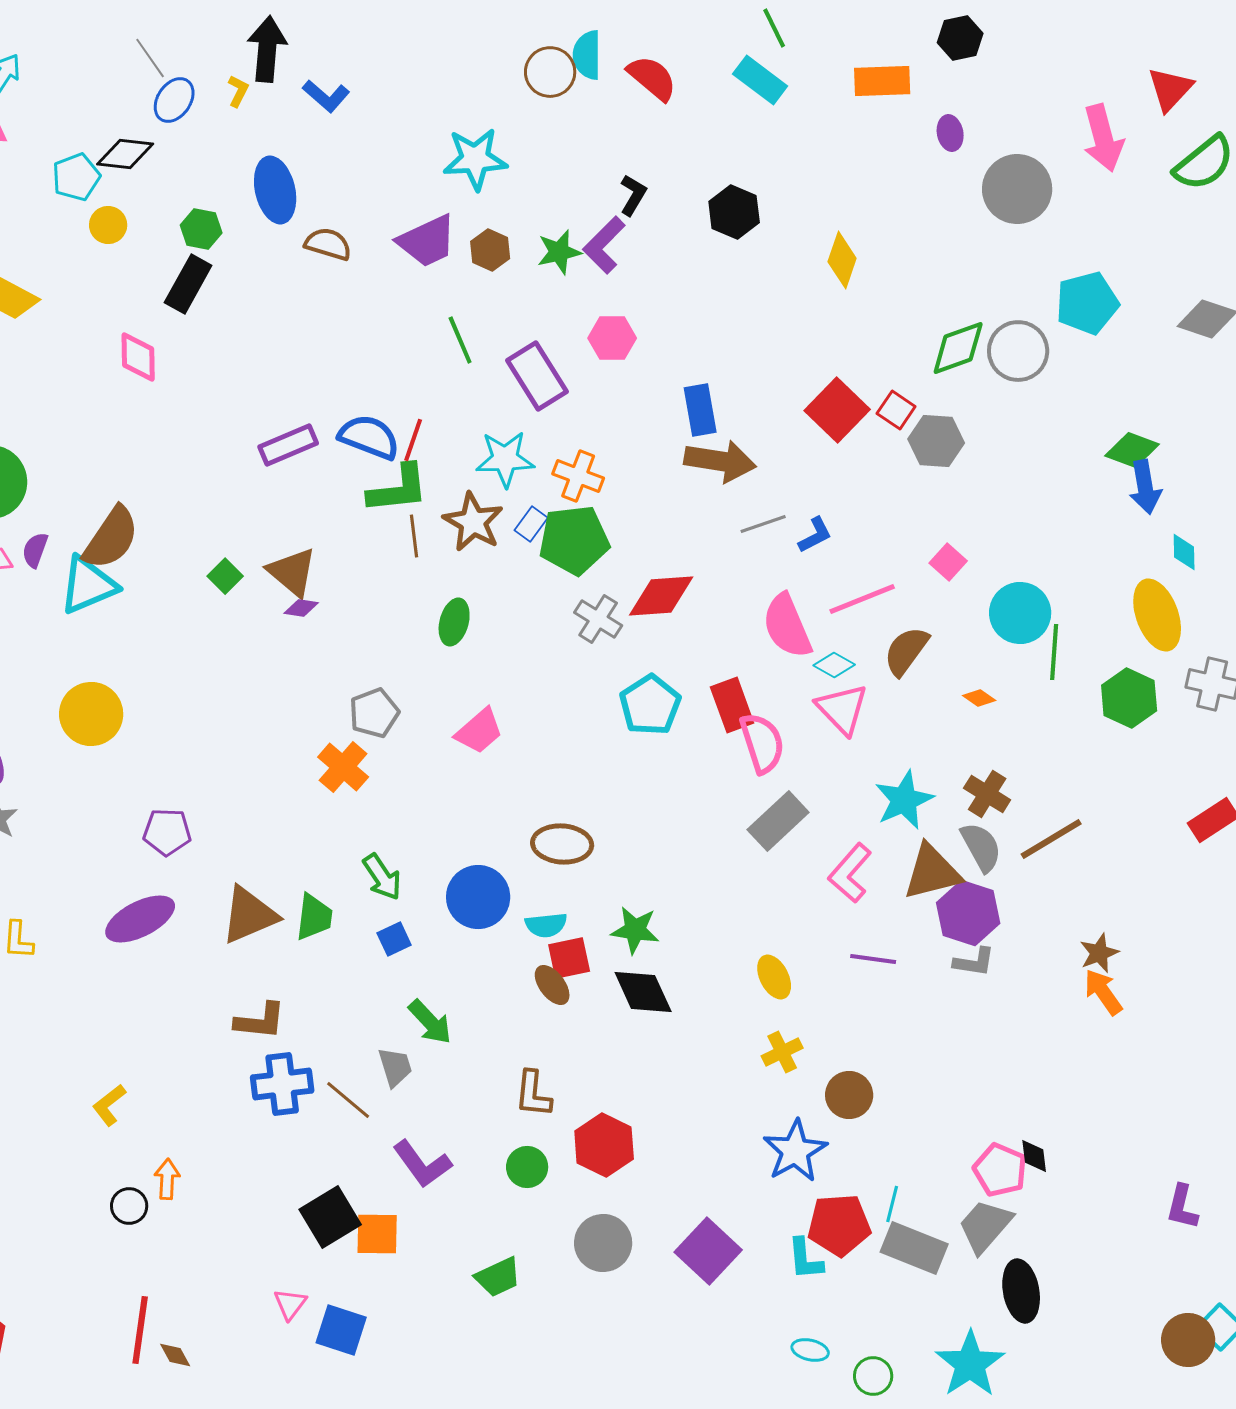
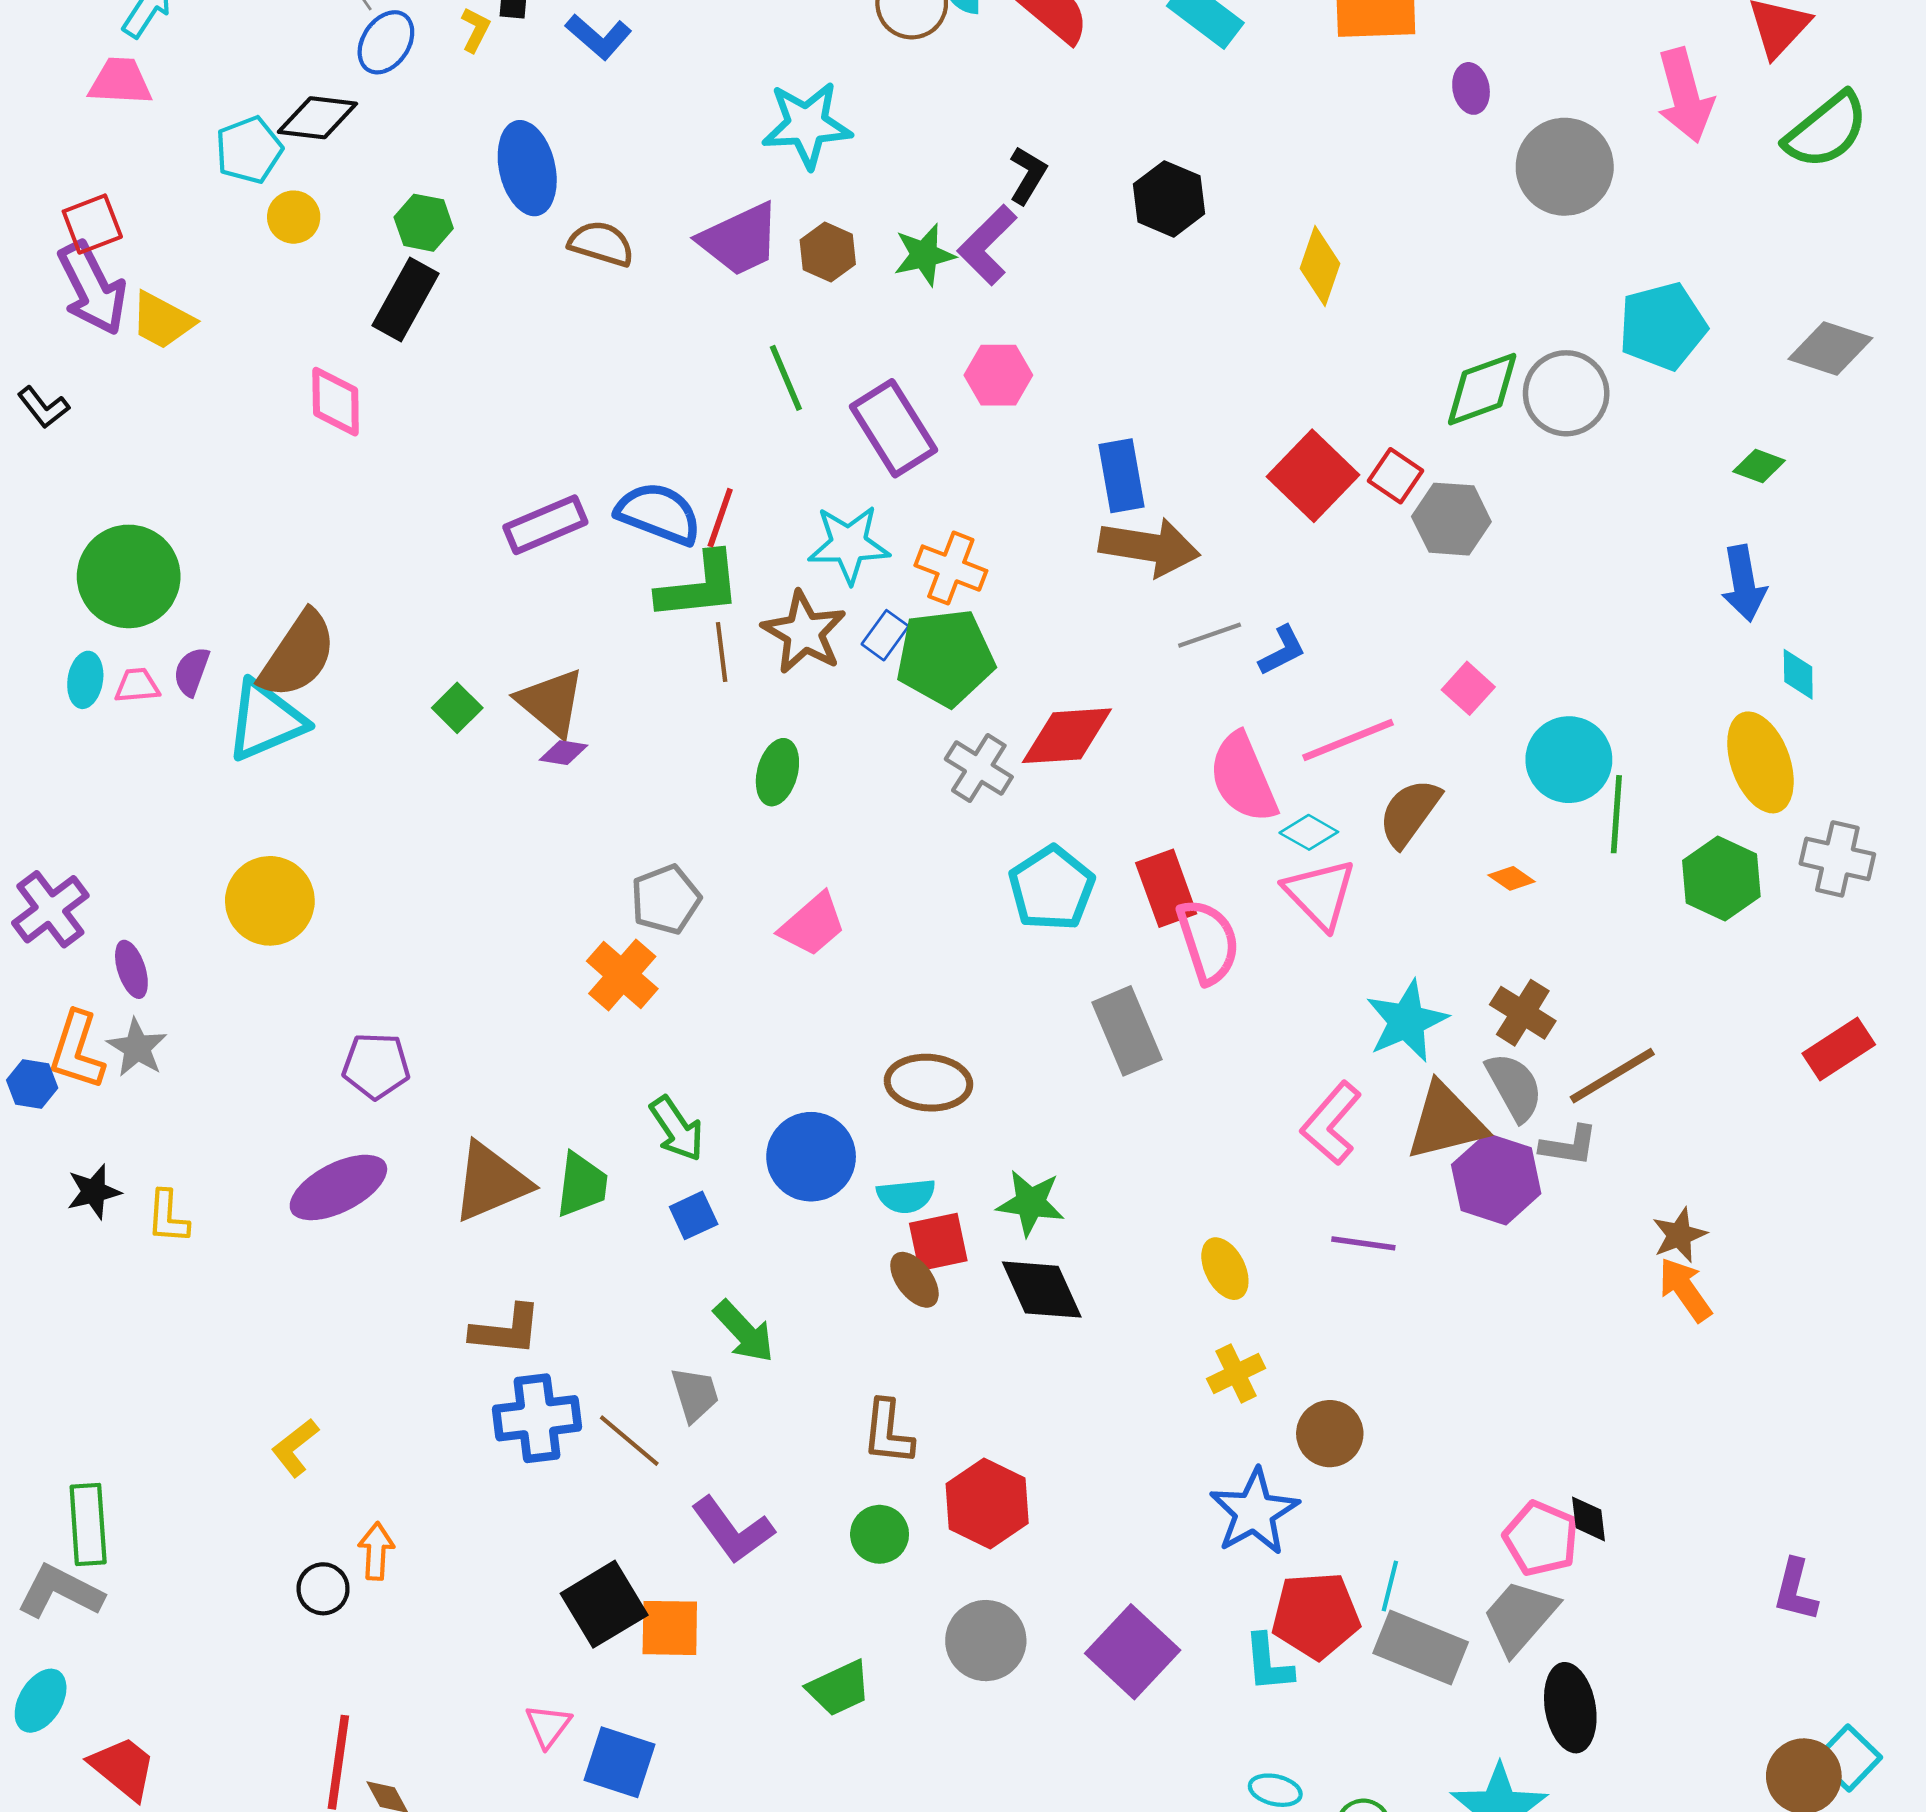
green diamond: (1132, 450) -> (1759, 466), moved, size x0.7
gray rectangle: (778, 821) -> (1127, 1031), moved, turned -70
gray L-shape: (974, 962) -> (1569, 1146), moved

